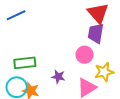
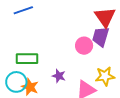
pink circle: (85, 55) -> (84, 46), moved

